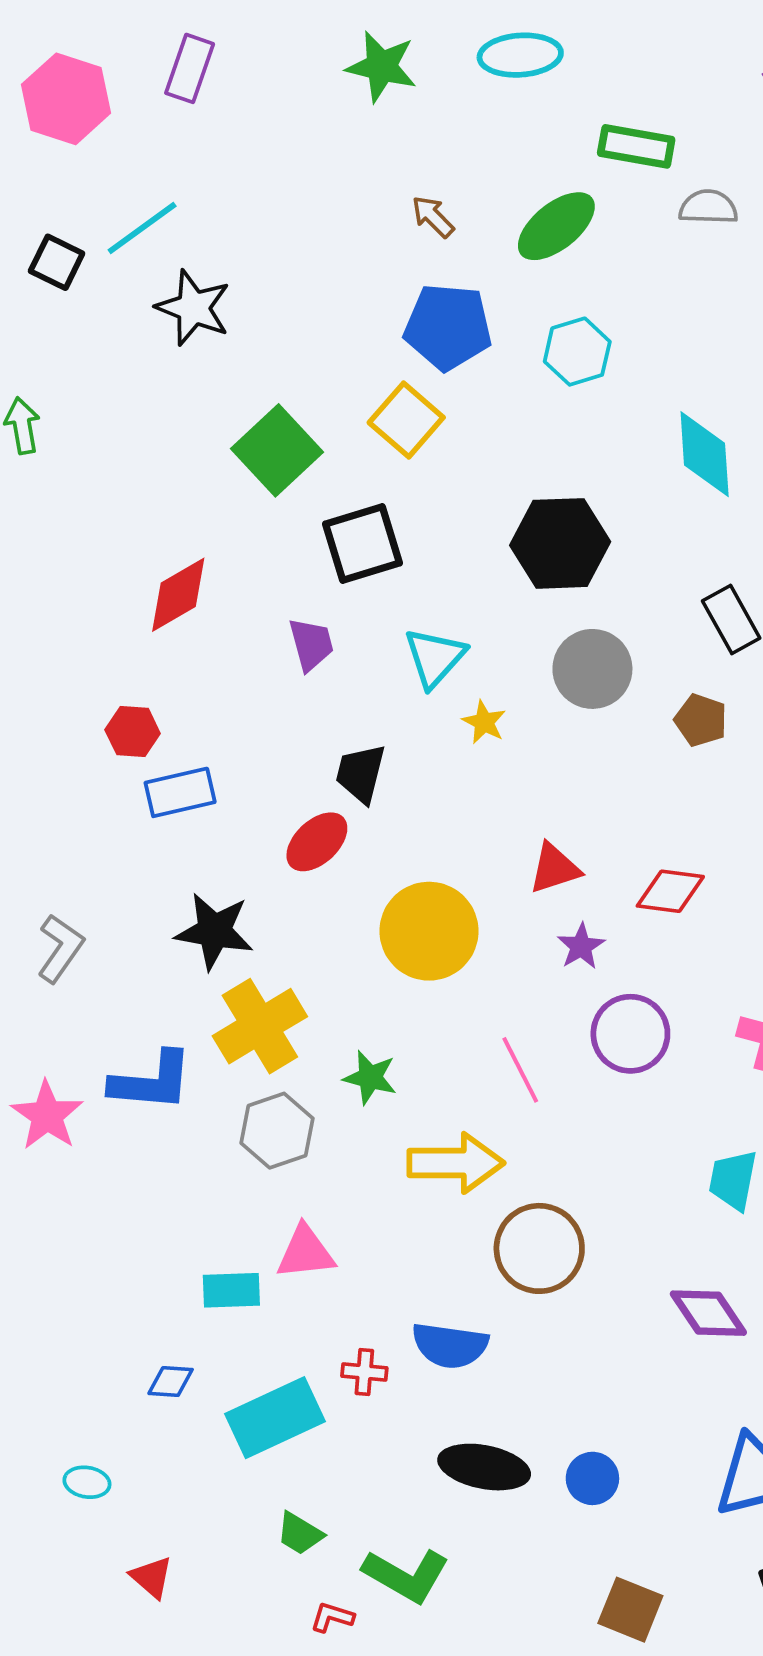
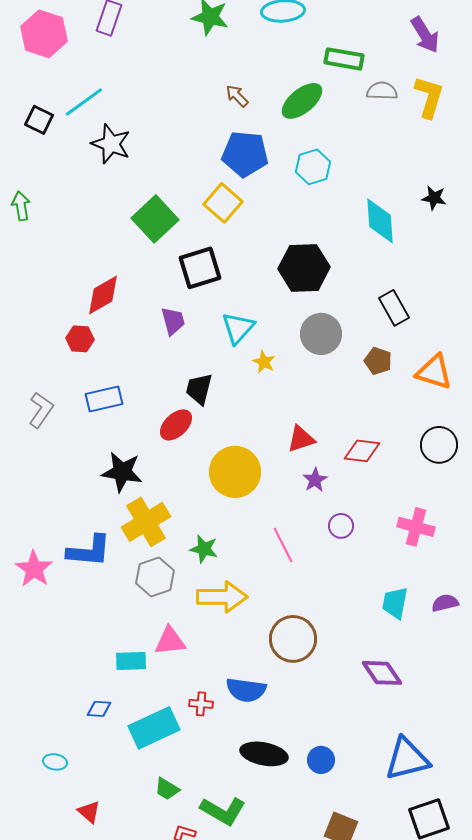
red hexagon: (133, 732) -> (80, 339), moved
gray L-shape: (60, 948) -> (41, 410), moved
purple circle: (630, 1034) -> (341, 526), size x0.6
yellow arrow: (456, 1163) -> (222, 597), moved

